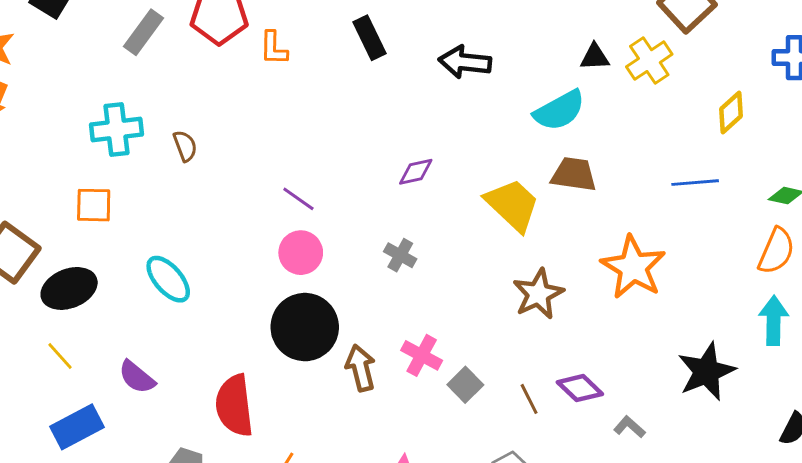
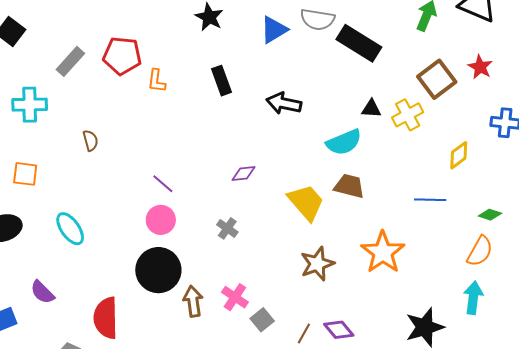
cyan cross: (117, 129) -> (30, 105), moved
brown line: (529, 399) -> (304, 334), turned 50

